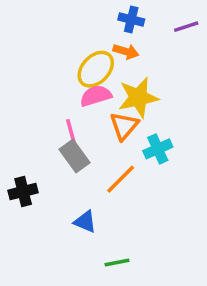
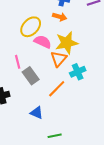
yellow ellipse: (96, 69) -> (31, 27), moved
pink semicircle: (96, 96) -> (43, 42), turned 42
pink line: (71, 131) -> (18, 62), moved

